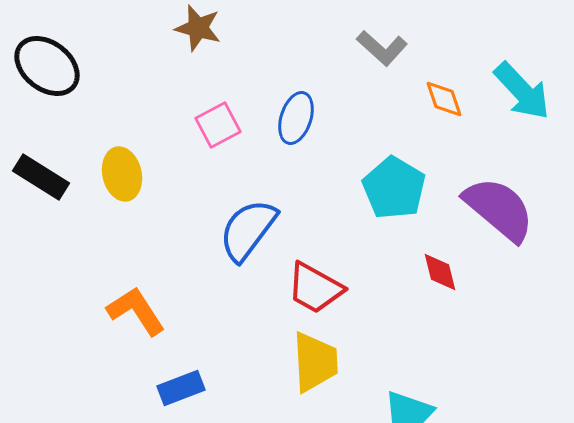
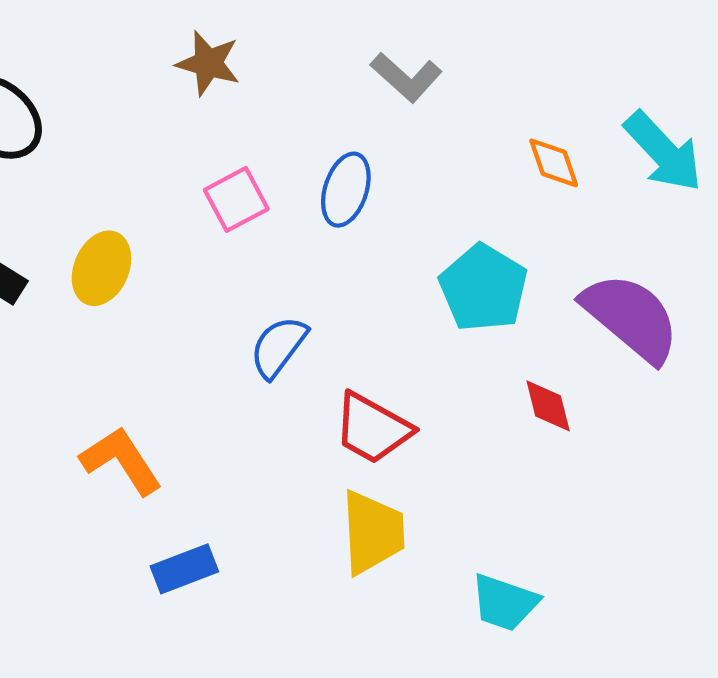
gray L-shape: (382, 48) -> (406, 77), moved
yellow ellipse: (122, 174) -> (101, 268), turned 36
blue semicircle: (248, 230) -> (278, 347), size x0.7

